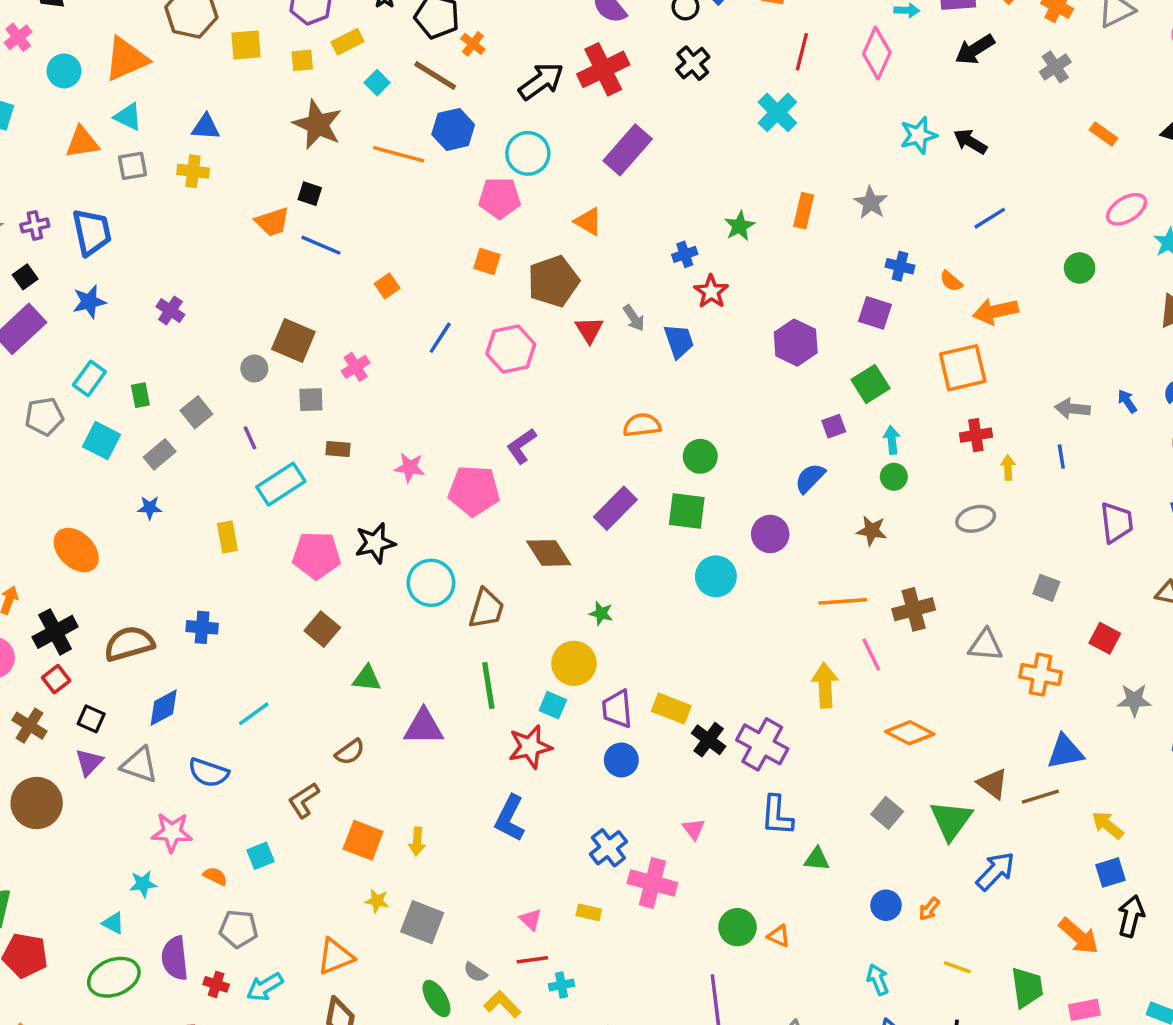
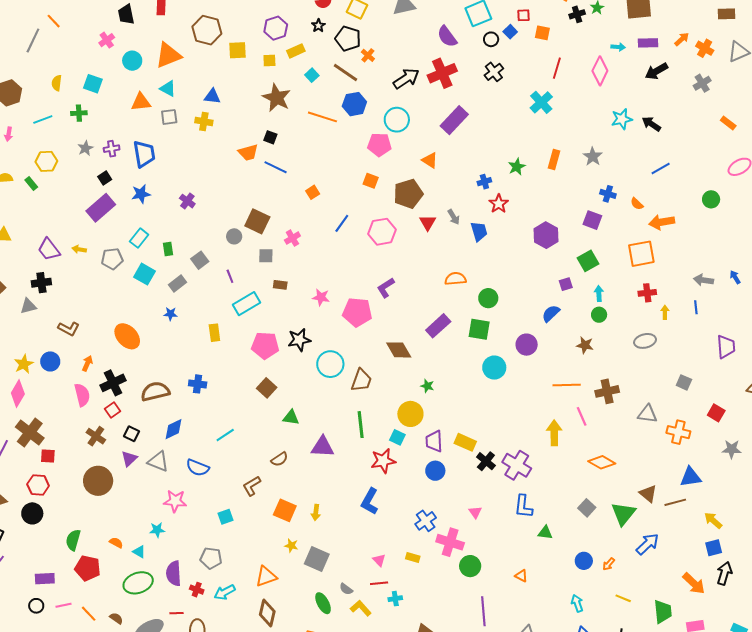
orange semicircle: (215, 876) -> (116, 543), moved
green circle: (738, 927) -> (470, 566), moved

